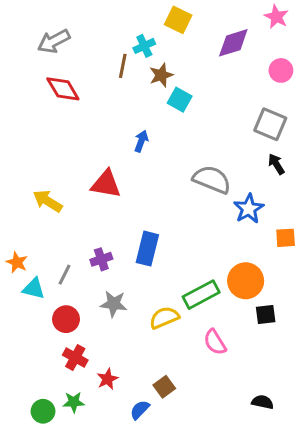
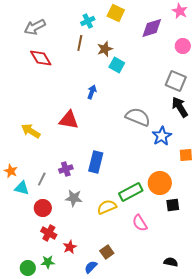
cyan cross: (144, 46) -> (88, 21), moved
black arrow: (276, 164) -> (180, 107), size x1.5

